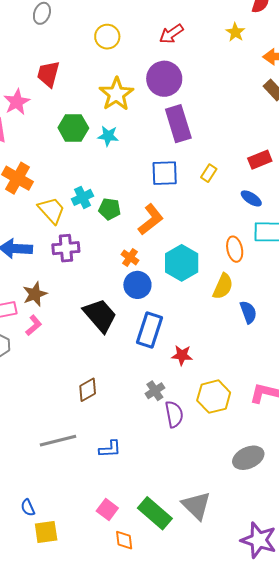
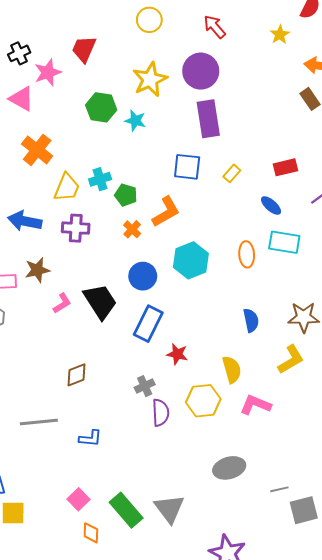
red arrow: (171, 34) -> (215, 27), turned 75
yellow trapezoid: (51, 210) -> (67, 188), turned 56
orange cross: (130, 257) -> (132, 229), moved
yellow semicircle: (223, 286) -> (232, 370), moved, turned -48
pink L-shape: (34, 325) -> (62, 303), moved

